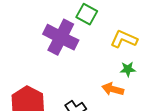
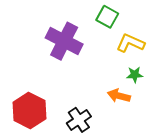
green square: (87, 14) -> (107, 17), moved

